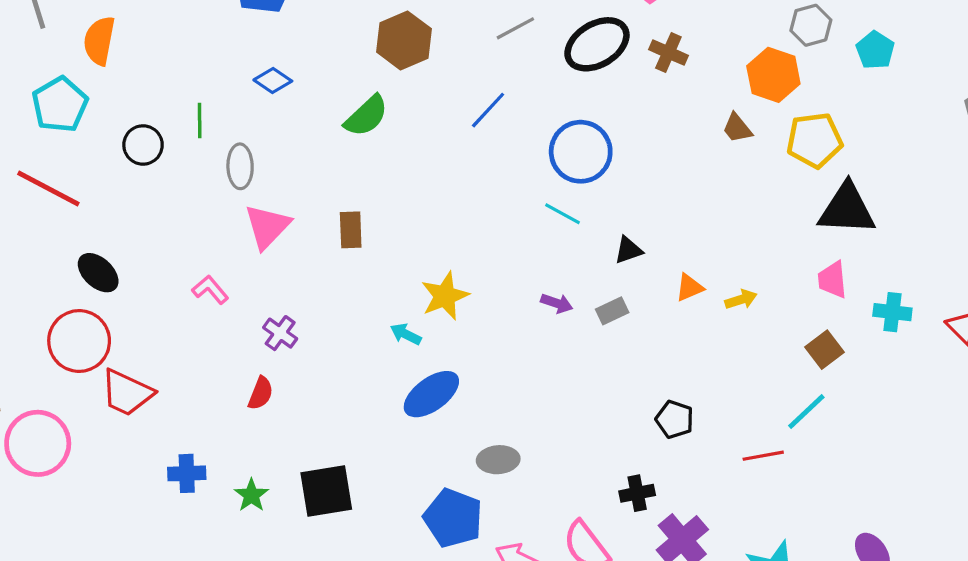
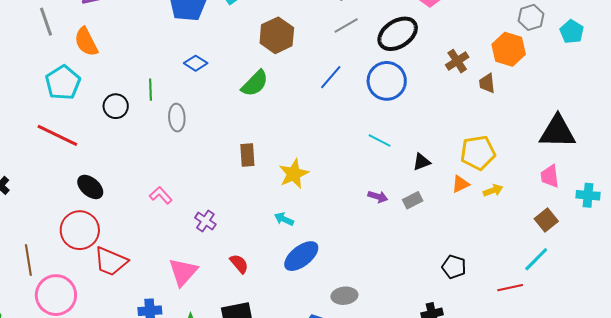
orange semicircle: (99, 41) -> (86, 42), turned -36
brown cross: (668, 52) -> (457, 61), moved, turned 35
brown trapezoid: (737, 128) -> (487, 83), turned 35
yellow pentagon: (814, 140) -> (478, 153), moved
blue circle: (581, 152) -> (387, 81), moved
pink triangle: (267, 227) -> (183, 272), moved
yellow star: (445, 296) -> (294, 174), moved
red semicircle: (261, 393) -> (239, 264), moved, turned -60

